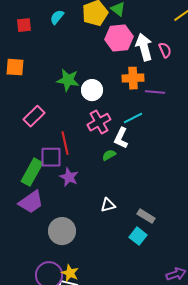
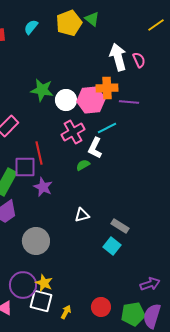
pink hexagon: (119, 38) -> (91, 100), moved

